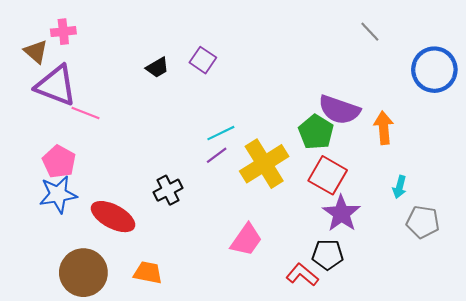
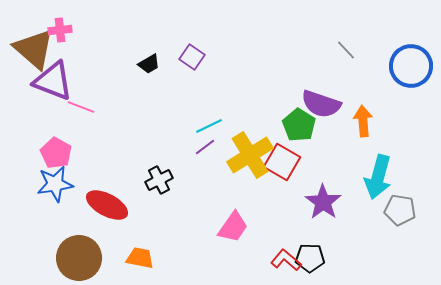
gray line: (370, 32) -> (346, 50), moved
brown triangle: (36, 52) -> (34, 49), size x1.8
red square: (328, 175) -> (282, 162), moved
cyan arrow: (399, 187) -> (378, 177), size x2.0
black pentagon: (328, 255) -> (310, 258), moved

